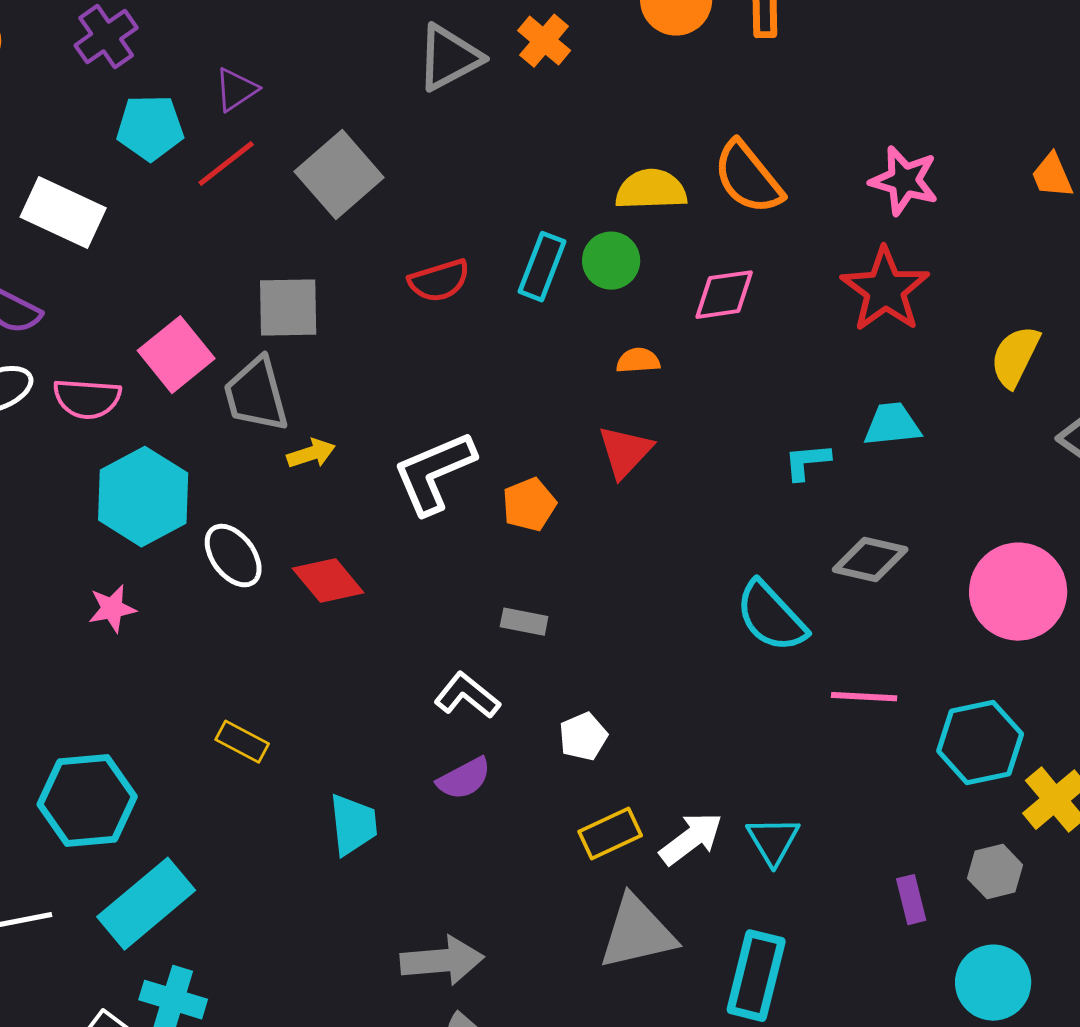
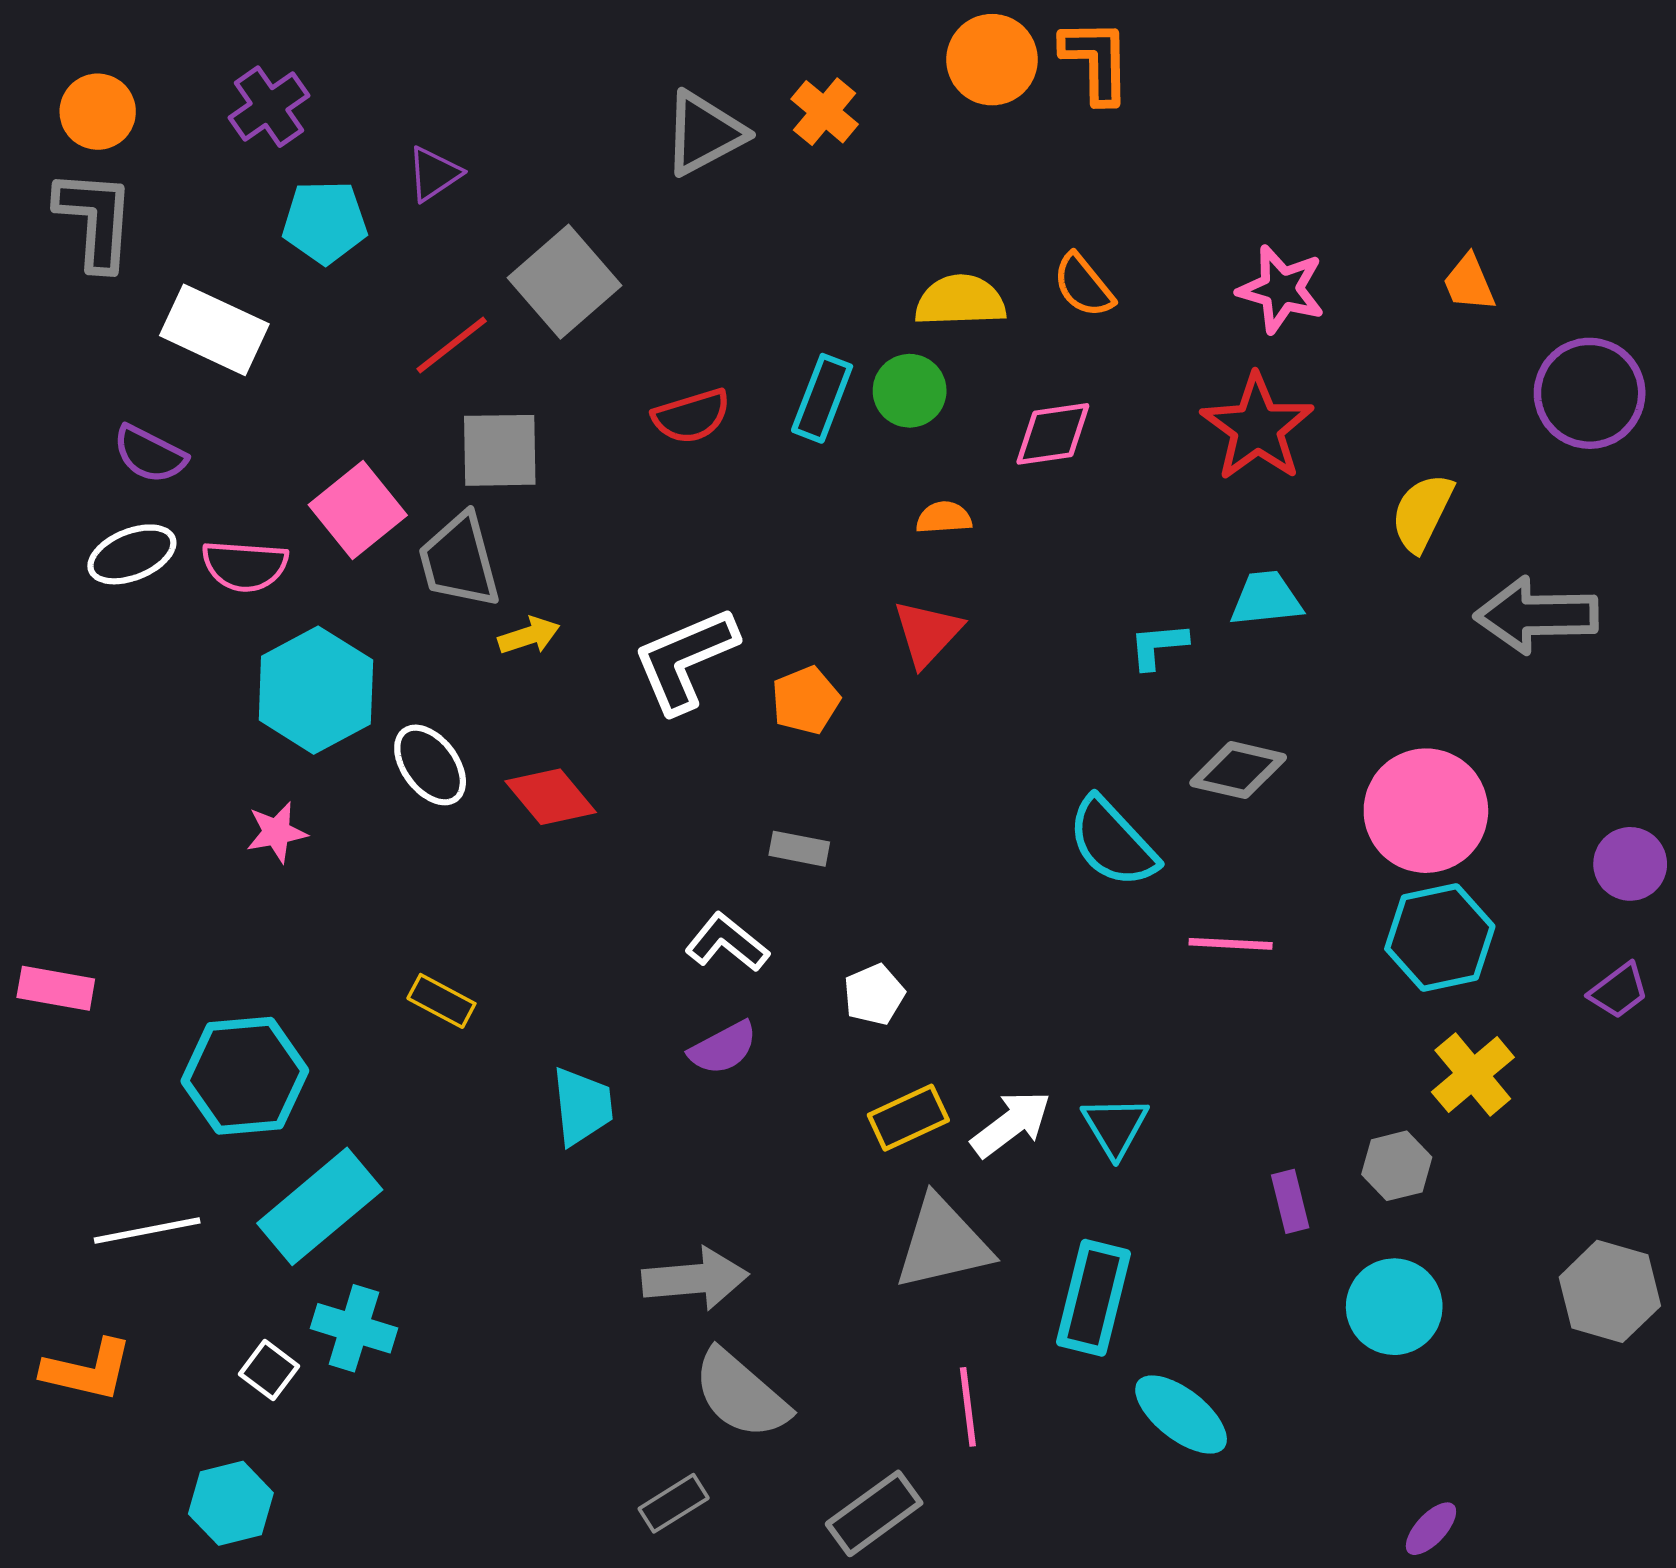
red line: (226, 164) -> (452, 345), moved
orange semicircle: (748, 178) -> (1083, 285), size x0.7
cyan hexagon: (980, 743) -> (1440, 938), moved

